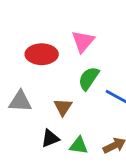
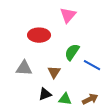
pink triangle: (83, 41) -> (68, 15), moved

